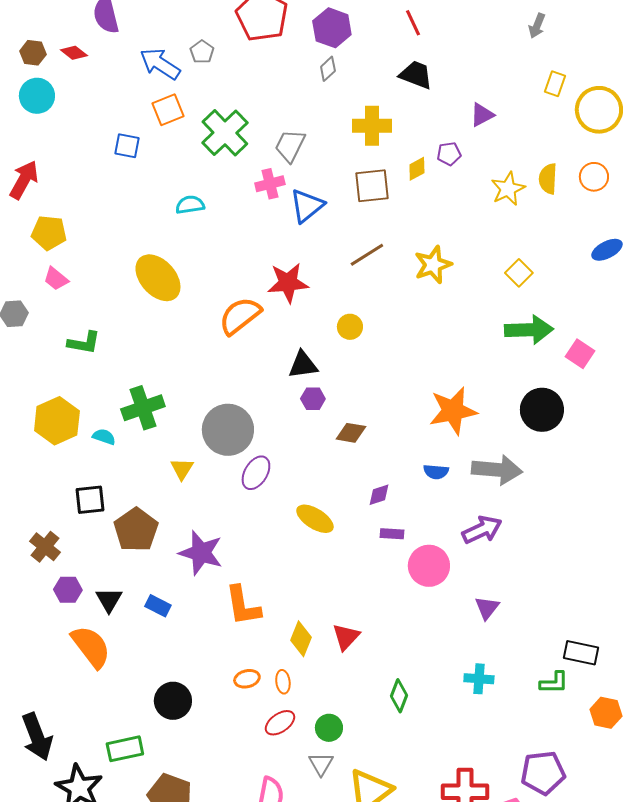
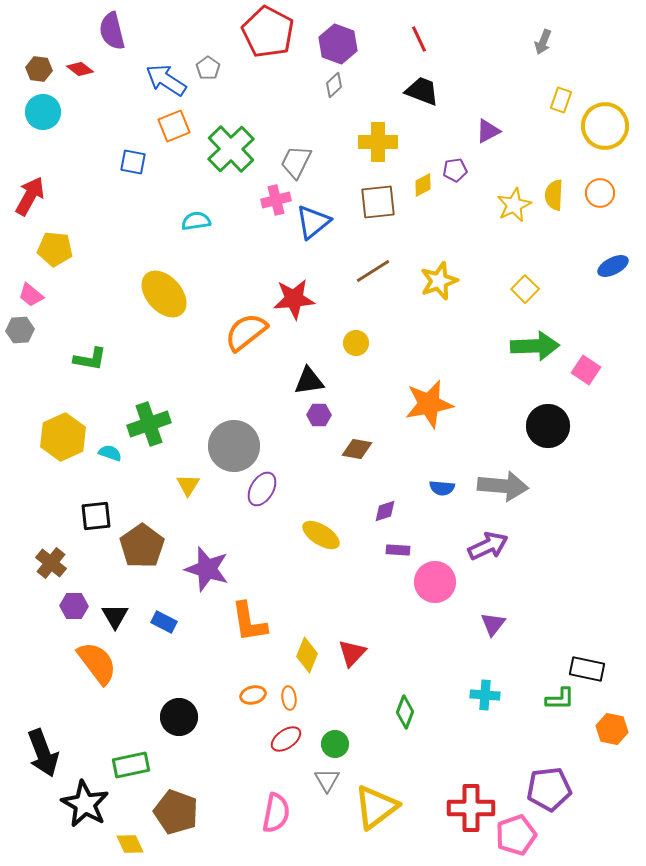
pink trapezoid: (56, 279) -> (31, 295), moved
orange star: (453, 411) -> (429, 404), moved

